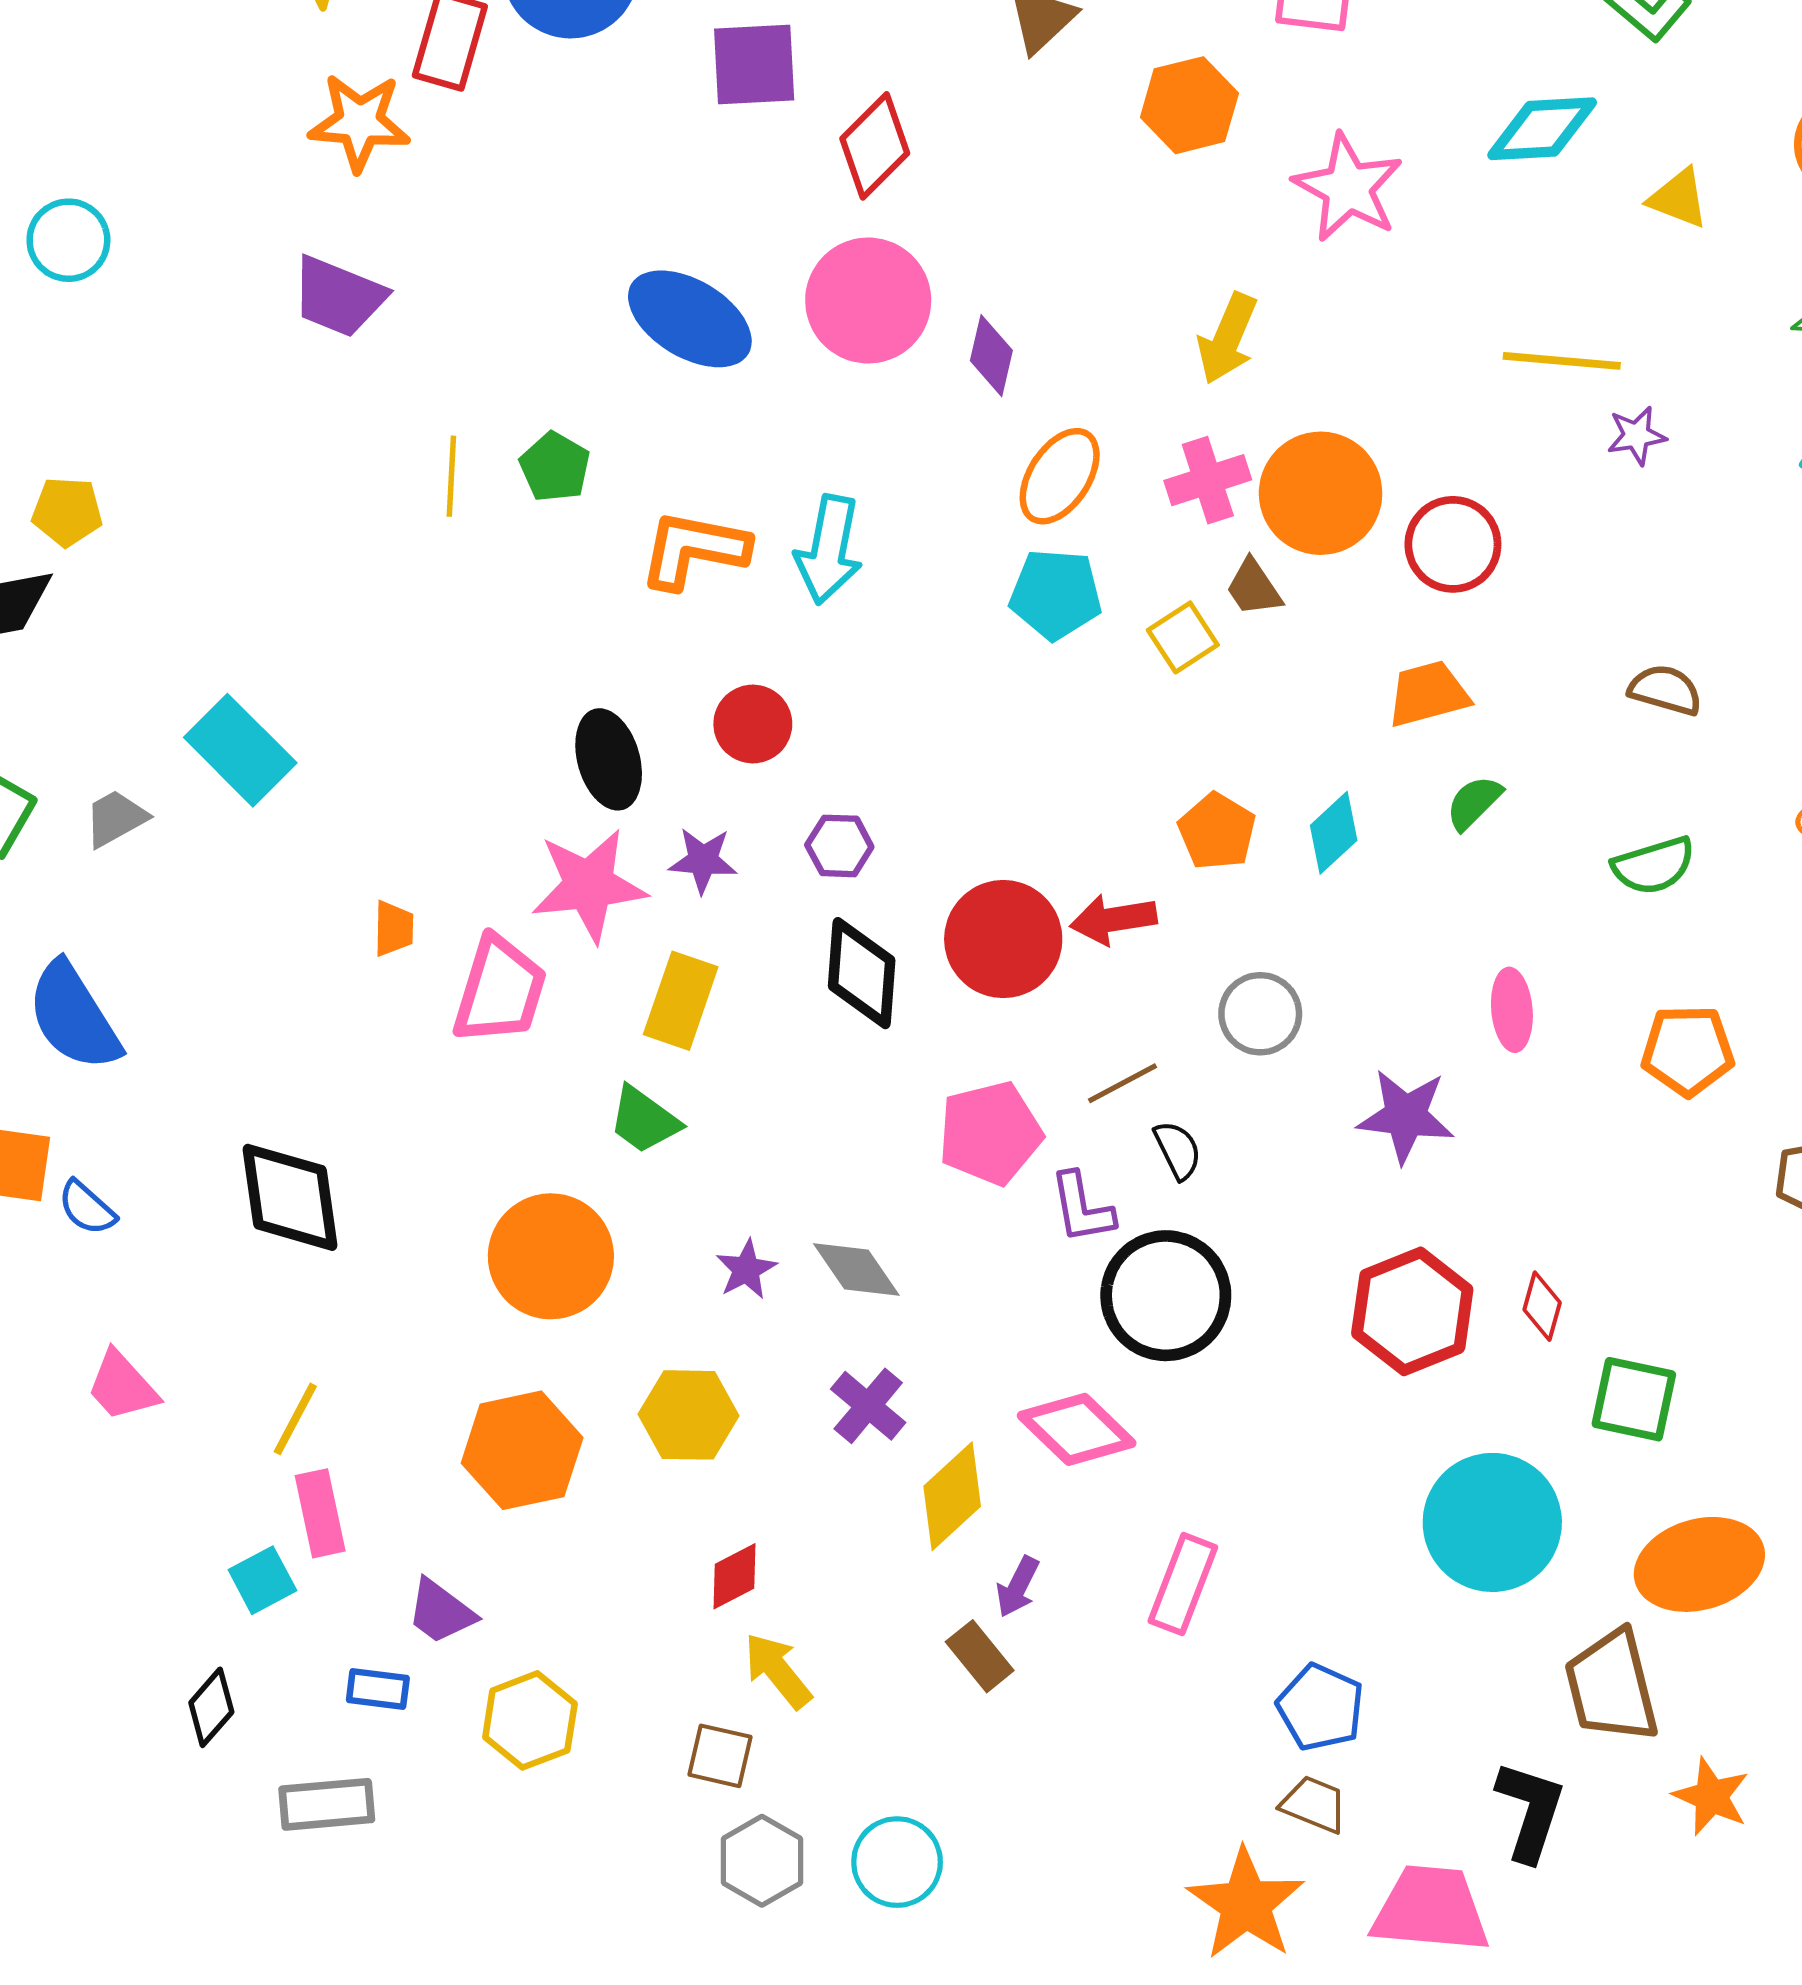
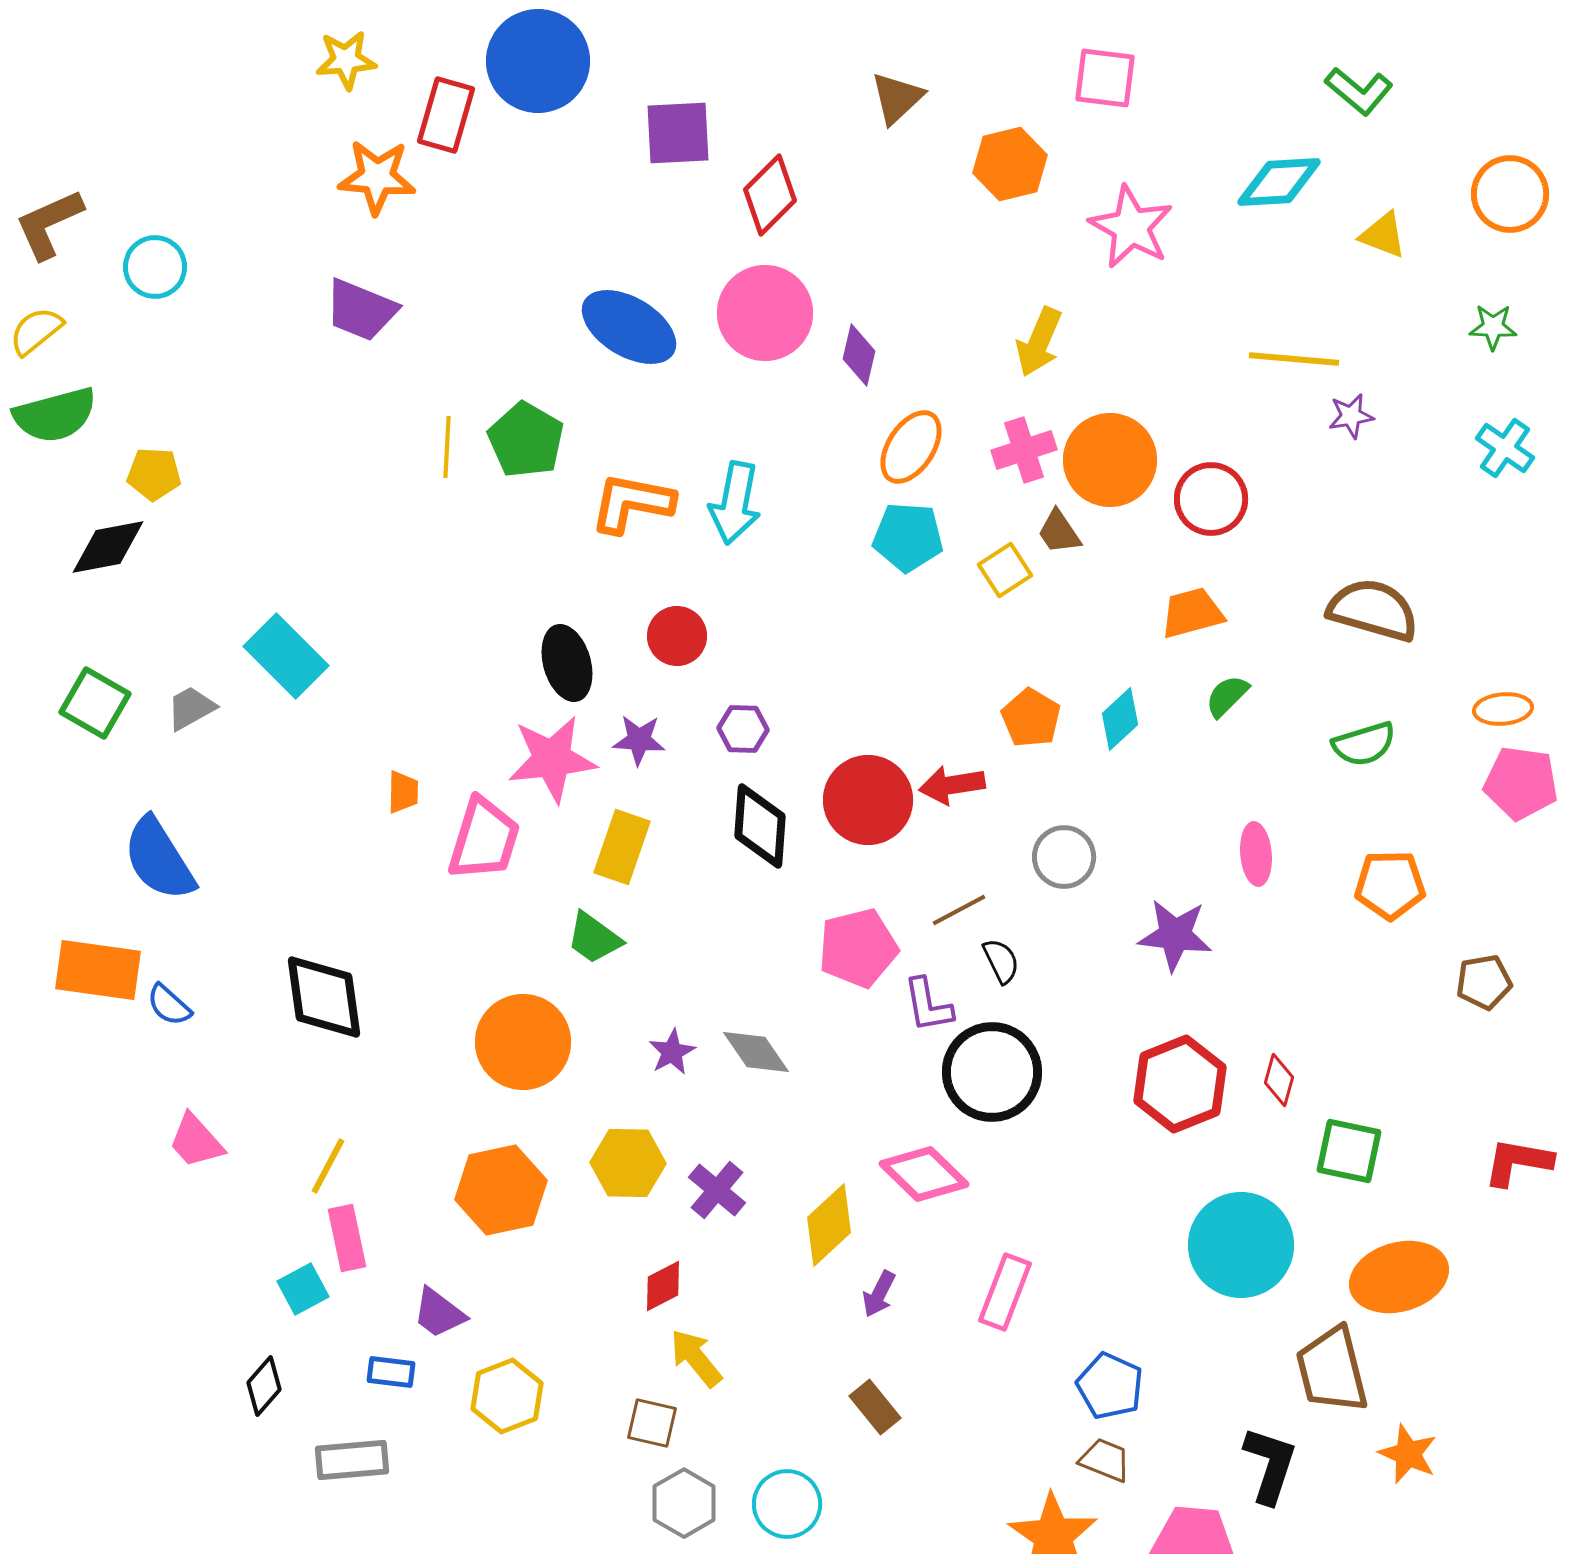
green pentagon: (555, 467) -> (526, 440), size x1.4
brown semicircle: (1665, 690) -> (1373, 610), size x1.6
purple cross: (868, 1406) -> (717, 1190), moved
brown rectangle: (980, 1656) -> (875, 1407), moved

